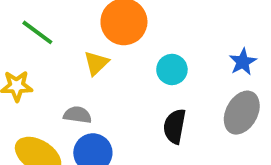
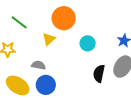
black semicircle: (175, 126) -> (99, 73), moved

